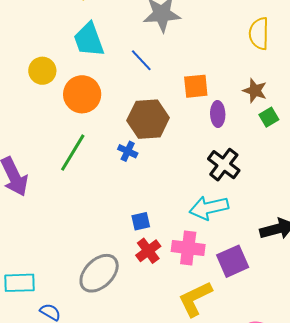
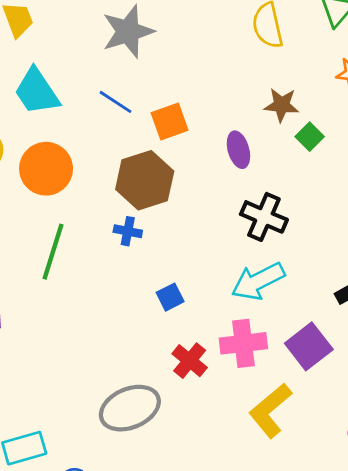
orange square: (196, 86) -> (170, 122), moved
blue square: (141, 221) -> (170, 297), moved
gray ellipse: (99, 273) -> (130, 408), turned 36

